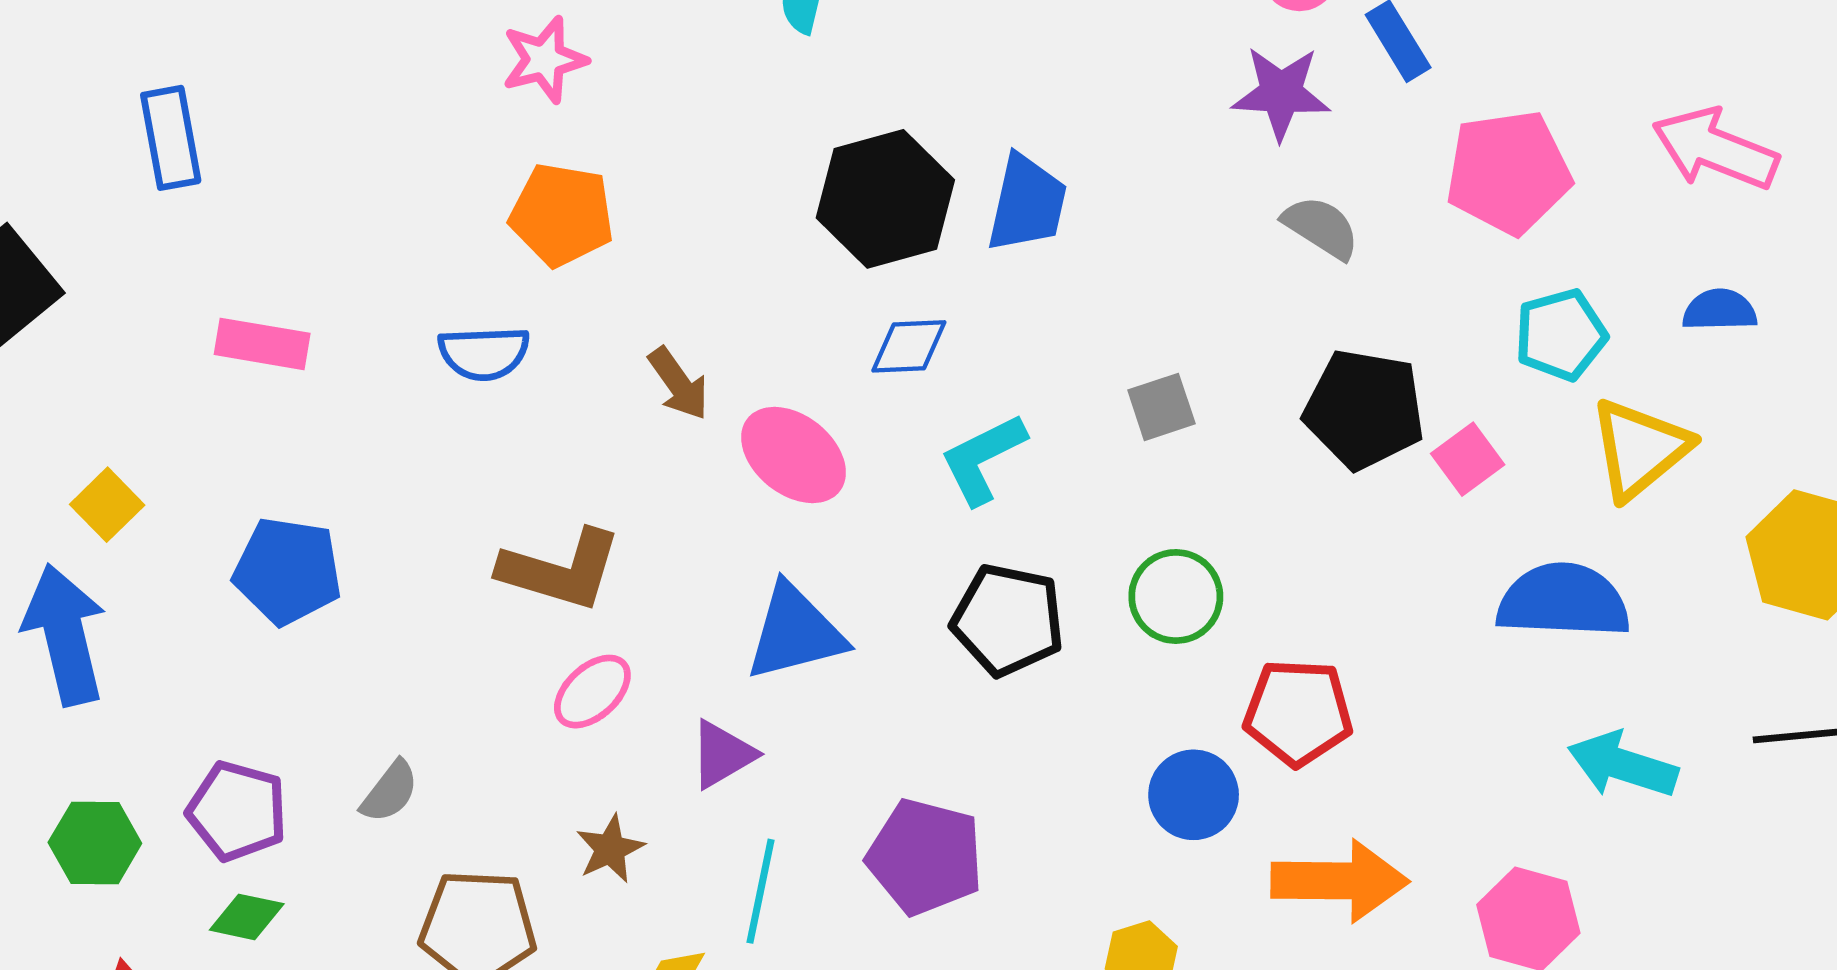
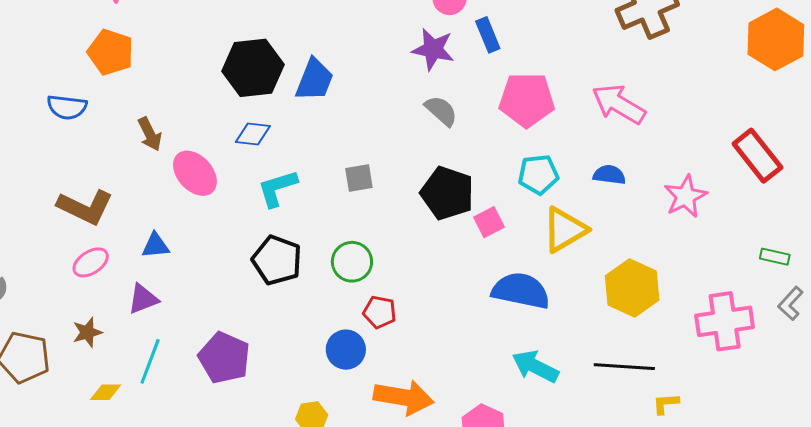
blue triangle: (795, 632) -> (156, 245), moved, size x0.6
red pentagon: (1298, 713) -> (380, 312), moved, size x0.7

